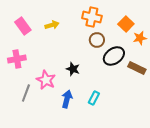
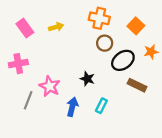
orange star: (140, 38) -> (151, 52), moved
brown rectangle: (137, 68) -> (137, 85), moved
black star: (73, 69) -> (87, 79), moved

